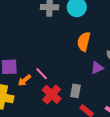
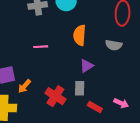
purple triangle: (97, 68) -> (87, 66), moved
pink line: (42, 74) -> (41, 47), moved, turned -40

